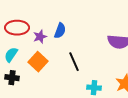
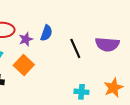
black line: (74, 62) -> (75, 48), moved

